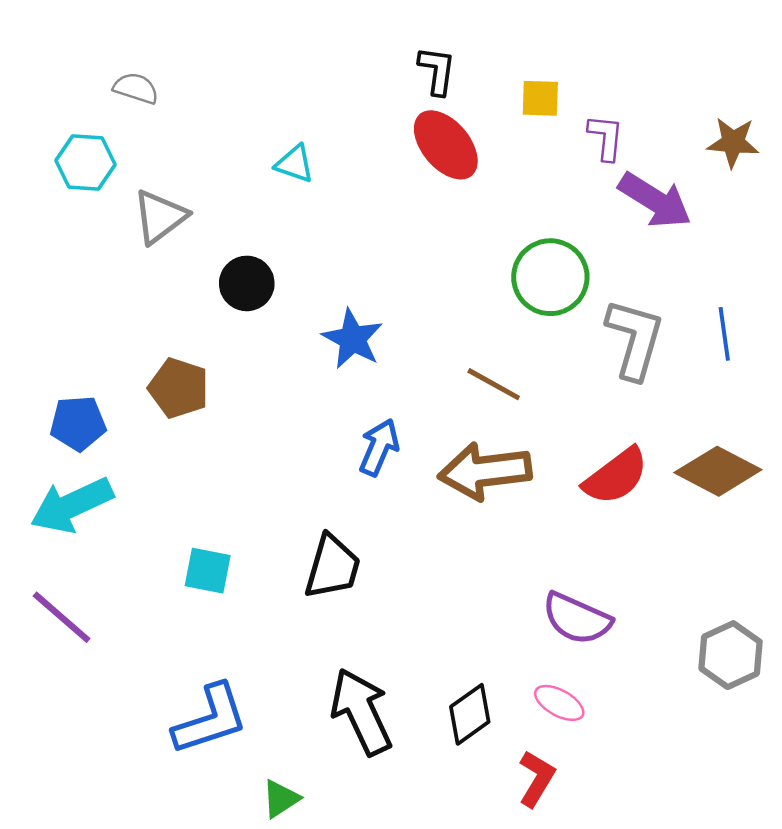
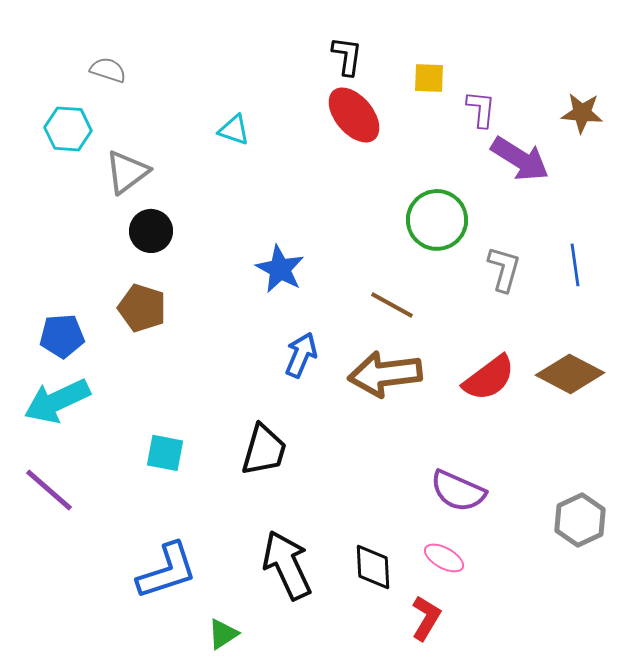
black circle: (247, 283) -> (151, 231), moved
gray L-shape: (635, 339) -> (504, 269), size x0.7
black diamond: (470, 714) -> (373, 567), turned -57

